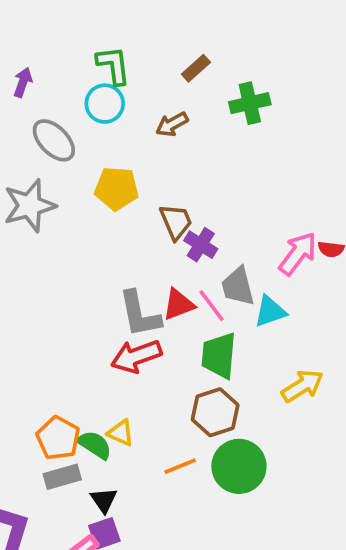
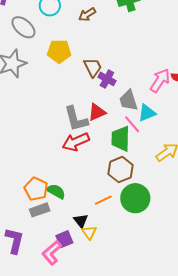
pink line: (212, 306) -> (132, 124), moved
yellow triangle: (121, 433) -> (89, 233), moved, turned 35
black triangle: (104, 500) -> (81, 221), moved

